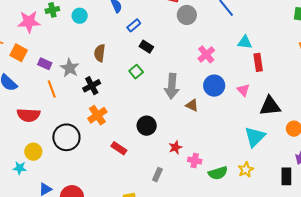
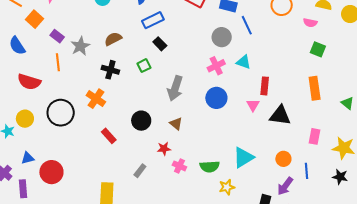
gray circle: (187, 15) -> (222, 37), moved
blue rectangle: (134, 25) -> (153, 20), size x1.5
cyan triangle: (245, 42) -> (244, 62), moved
brown semicircle: (100, 53) -> (113, 39), turned 42
black cross: (92, 86) -> (110, 70), moved, turned 30
pink triangle: (243, 90) -> (253, 105), moved
brown triangle: (192, 105) -> (176, 124), moved
black triangle: (270, 106) -> (280, 115), moved
orange cross: (97, 115) -> (96, 99), turned -36
green semicircle: (218, 173) -> (210, 167), moved

